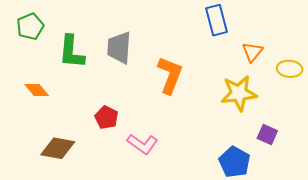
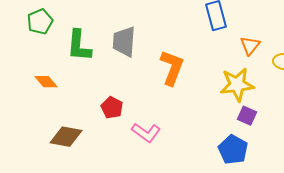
purple square: (267, 134) -> (247, 116), moved

